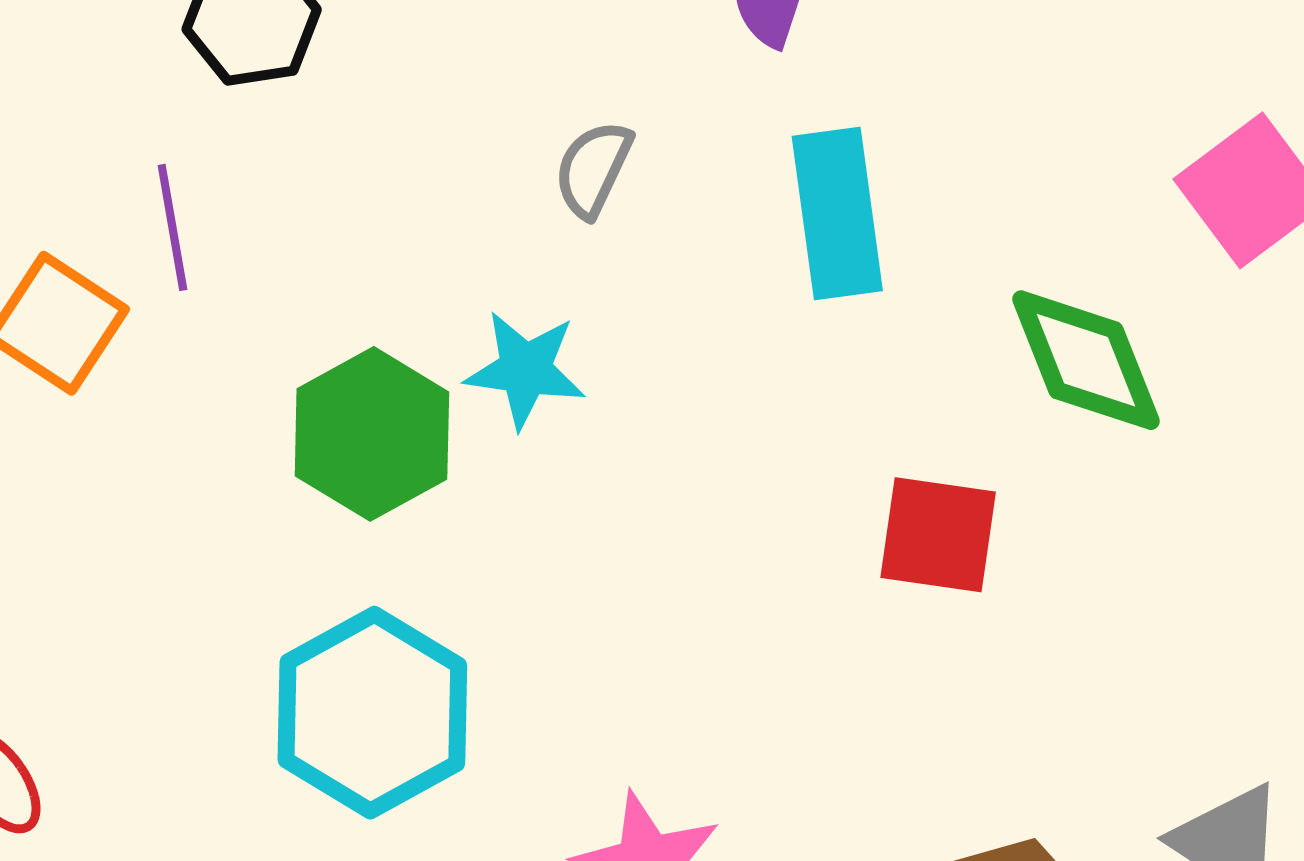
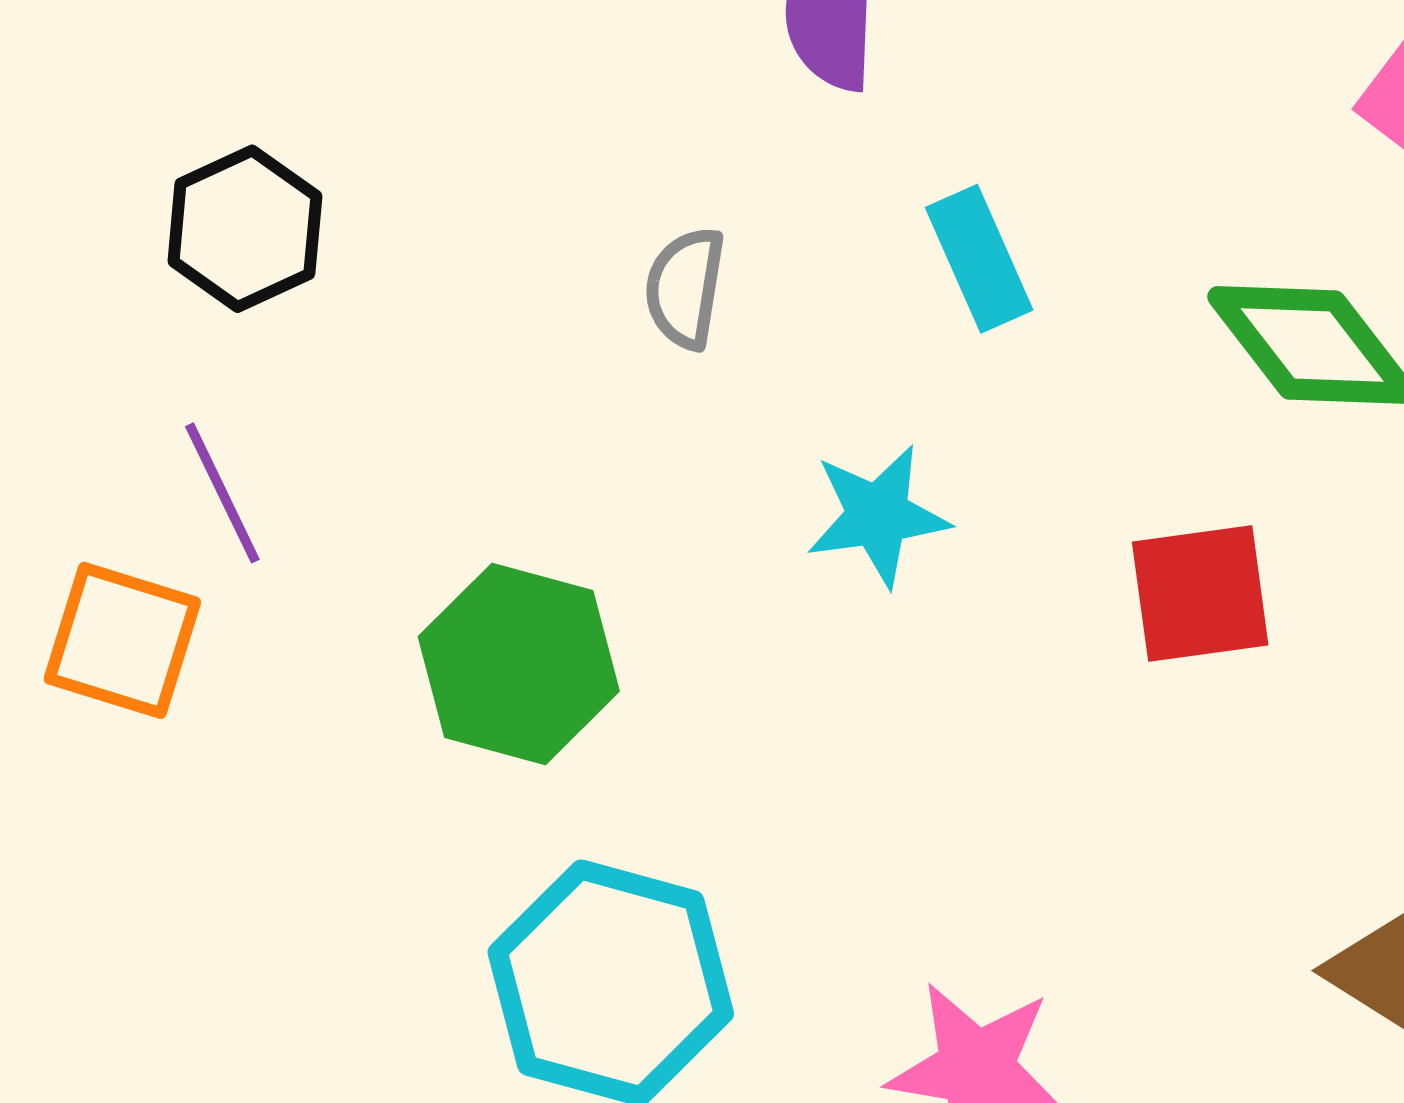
cyan rectangle: (837, 214) -> (979, 259), size x0.7
cyan star: (525, 370) -> (878, 516), moved

